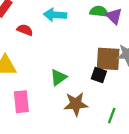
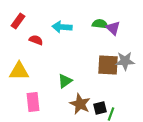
black square: (99, 75) -> (100, 108), moved, turned -32
brown star: (76, 104) -> (80, 104), turned 30

